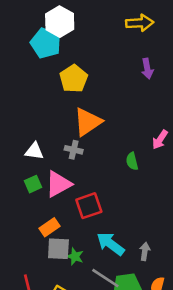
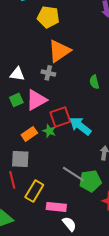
yellow pentagon: (74, 79) -> (48, 17), turned -30
cyan arrow: (110, 244) -> (80, 126), moved
gray square: (58, 249) -> (20, 159), moved
green star: (75, 256) -> (49, 131), moved

